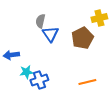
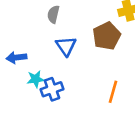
blue triangle: (50, 34) -> (66, 46), moved
orange line: (87, 82) -> (113, 92), turned -60

